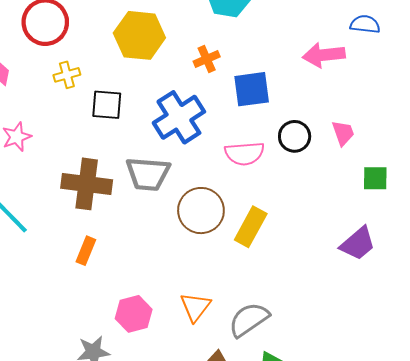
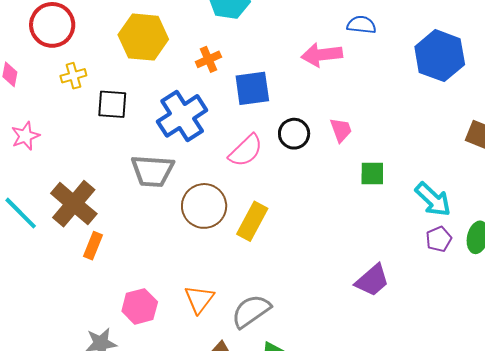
pink semicircle: (244, 154) -> (246, 151), turned -39
brown cross: (87, 184) -> (74, 204), moved, turned 33
purple trapezoid: (358, 244) -> (372, 280), moved

